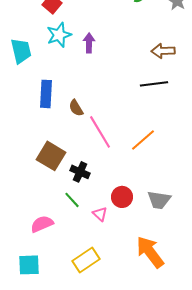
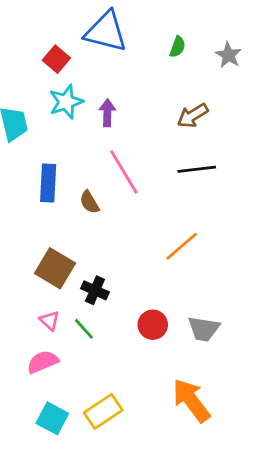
brown arrow: (163, 51) -> (193, 116), moved, turned -30
pink line: (100, 132) -> (124, 172), moved
pink triangle: (100, 214) -> (50, 321), moved
cyan square: (29, 265) -> (52, 418), moved, turned 30

